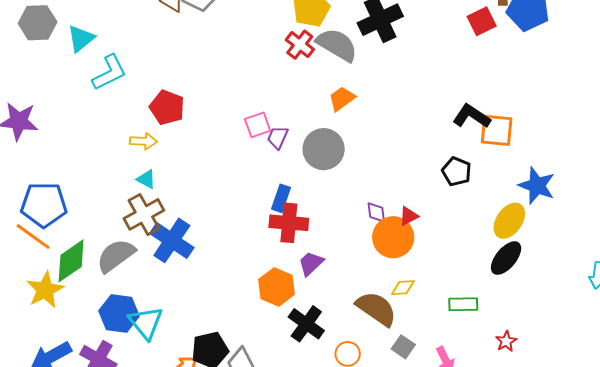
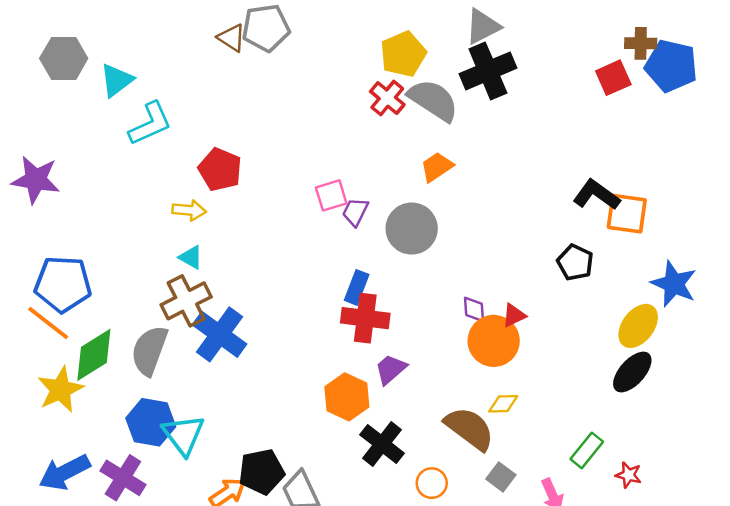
gray semicircle: (116, 256) -> (149, 350), turned -36
green rectangle: (463, 304) -> (587, 450), moved, turned -52
red star: (506, 341) -> (628, 475), turned -30

